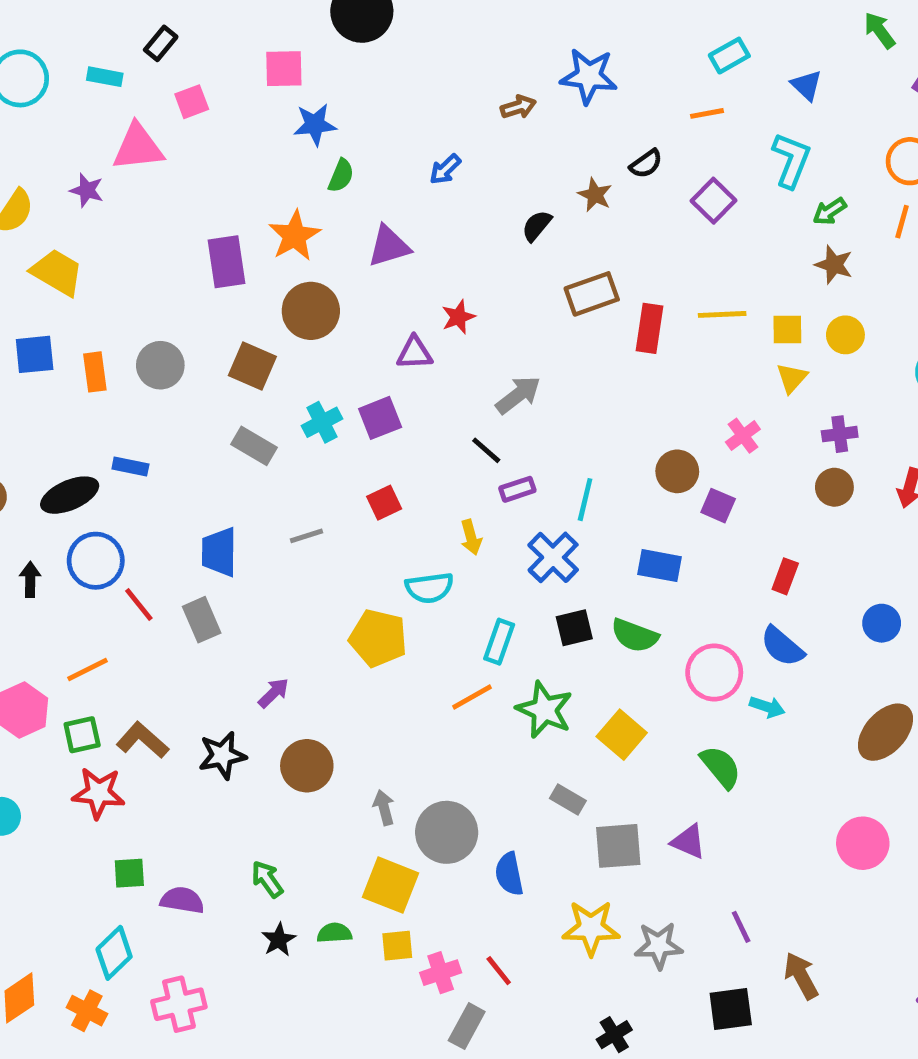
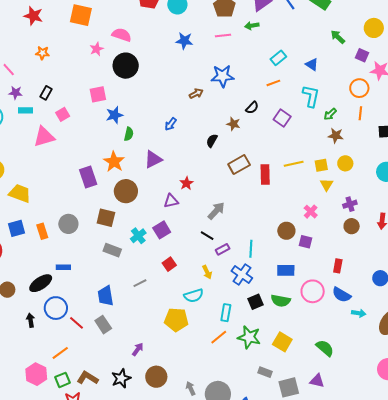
purple star: (87, 190) -> (16, 93), moved
pink circle: (714, 673) -> (313, 291), moved
cyan arrow: (767, 707) -> (359, 313), moved

